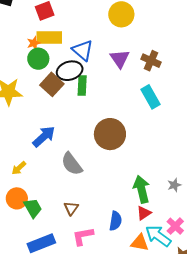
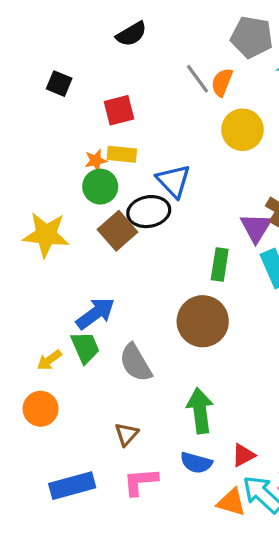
yellow rectangle: (49, 37) -> (122, 154), size x0.7
purple triangle: (120, 59) -> (256, 228), moved
green rectangle: (82, 86) -> (220, 264), moved
green arrow: (142, 189) -> (200, 411), moved
green trapezoid: (33, 208) -> (85, 347), moved
blue semicircle: (115, 221) -> (196, 463), turned 90

